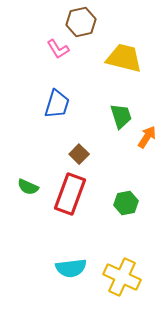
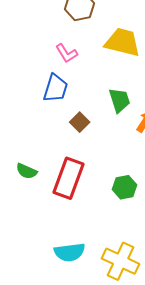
pink L-shape: (58, 49) -> (67, 53), moved
brown square: (79, 154) -> (80, 122), moved

